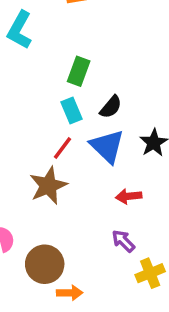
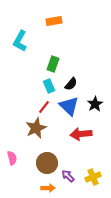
red arrow: (129, 196) -> (81, 134), size x1.5
purple arrow: (123, 241) -> (68, 176), moved
brown circle: (45, 264) -> (47, 163), moved

